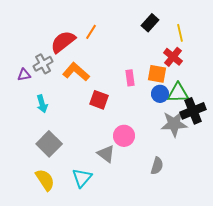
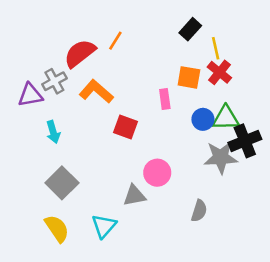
yellow line: (180, 33) -> (216, 48), moved
orange square: (157, 74) -> (189, 77), moved
purple triangle: (24, 75) -> (30, 95), size x1.5
gray triangle: (106, 154) -> (134, 196), turned -48

